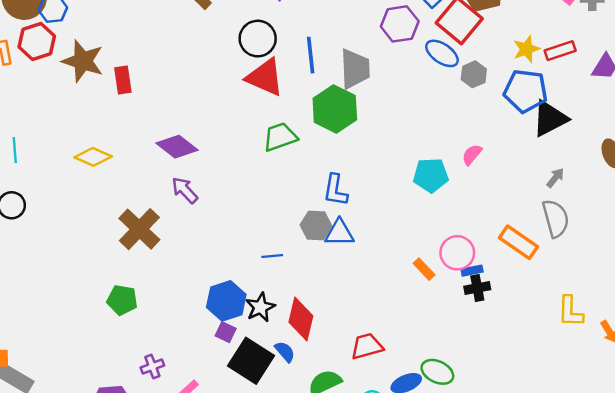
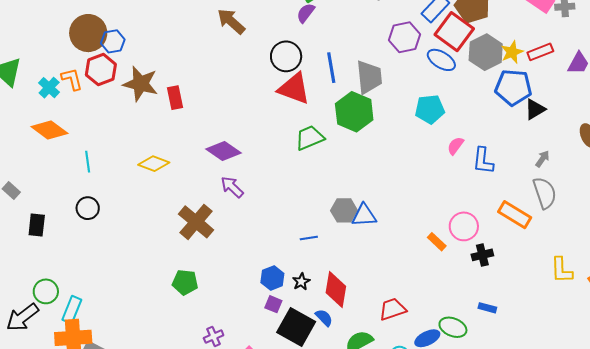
gray hexagon: (474, 74) -> (486, 52), moved, size x1.6
black triangle: (550, 119) -> (535, 109), size x0.7
pink semicircle: (472, 155) -> (456, 146), moved
cyan pentagon: (431, 175) -> (430, 109), moved
blue L-shape: (335, 190) -> (483, 161), moved
blue rectangle: (472, 271) -> (487, 308), moved, turned 30
blue hexagon: (226, 301) -> (272, 278), size x0.7
black star: (260, 307) -> (301, 282), size x0.7

